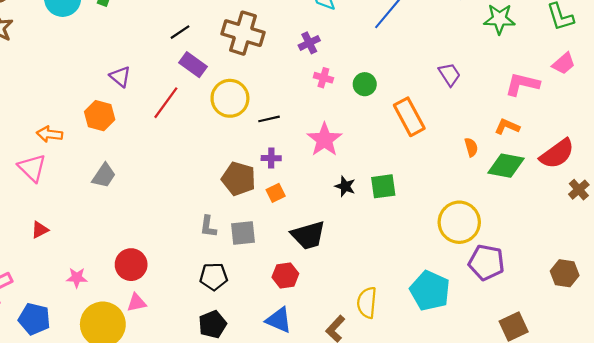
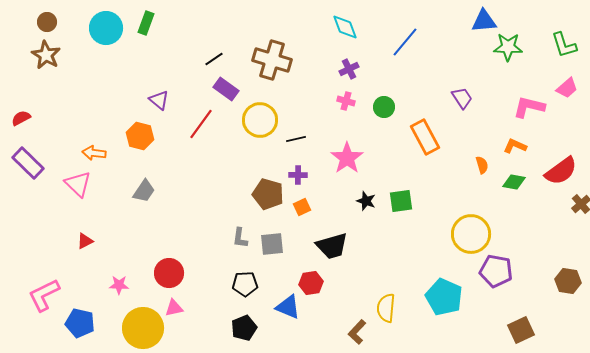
purple cross: (309, 43) -> (349, 69), moved
green diamond: (506, 166) -> (514, 182), size x0.7
blue triangle: (279, 320) -> (288, 307), moved

